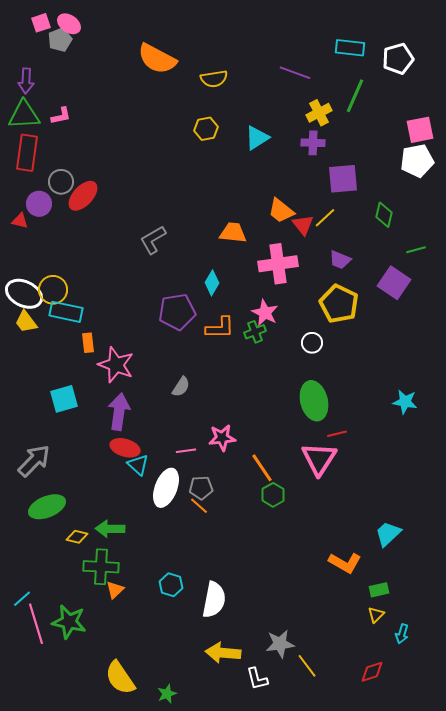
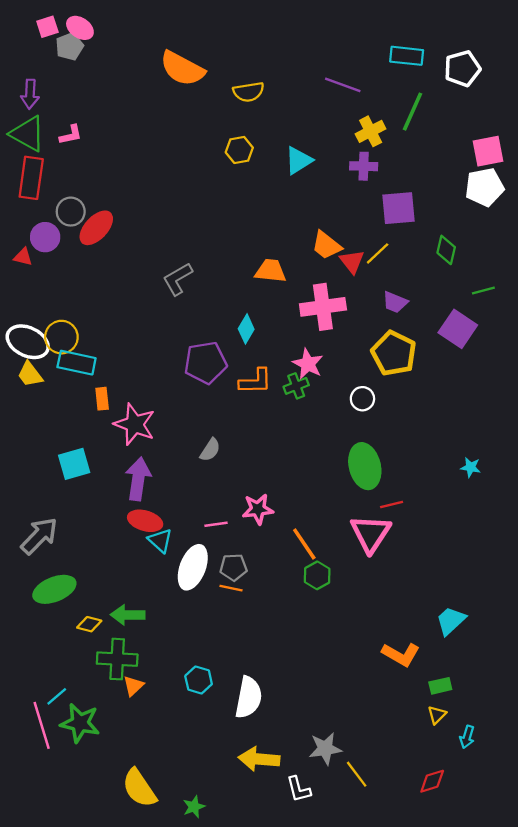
green triangle: (24, 115) -> (28, 134), turned 32
cyan star: (405, 402) -> (471, 467), size x0.7
orange line: (199, 506) -> (231, 588), turned -30
cyan line: (22, 599) -> (57, 696), moved

